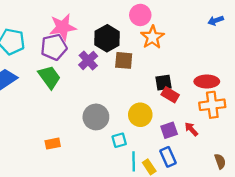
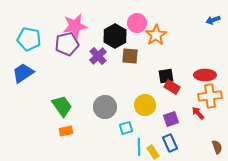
pink circle: (140, 15) -> (137, 23), moved
green trapezoid: (49, 77) -> (62, 106), moved
red arrow: (191, 129) -> (198, 113), moved

